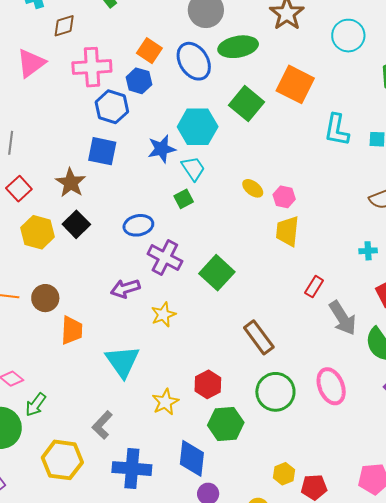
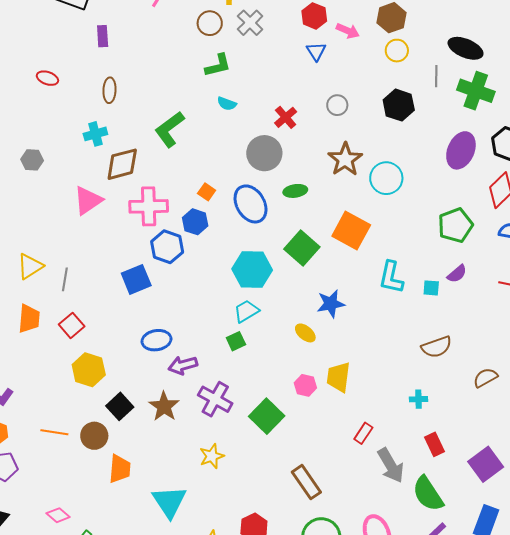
brown diamond: (64, 26) -> (122, 164), size x1.5
cyan circle: (348, 36) -> (386, 178), moved
green ellipse: (238, 47) -> (295, 191), size x0.6
orange square: (149, 51) -> (207, 192), size x0.7
blue star: (162, 149) -> (331, 304), moved
blue square: (102, 151) -> (136, 279), moved, turned -36
cyan trapezoid: (193, 168) -> (246, 311), turned -88
brown star: (71, 183) -> (164, 406), moved
pink hexagon: (284, 197) -> (305, 385), moved
black square: (76, 224) -> (120, 406), moved
blue ellipse: (138, 225) -> (157, 340), moved
purple arrow: (125, 288) -> (183, 365), moved

